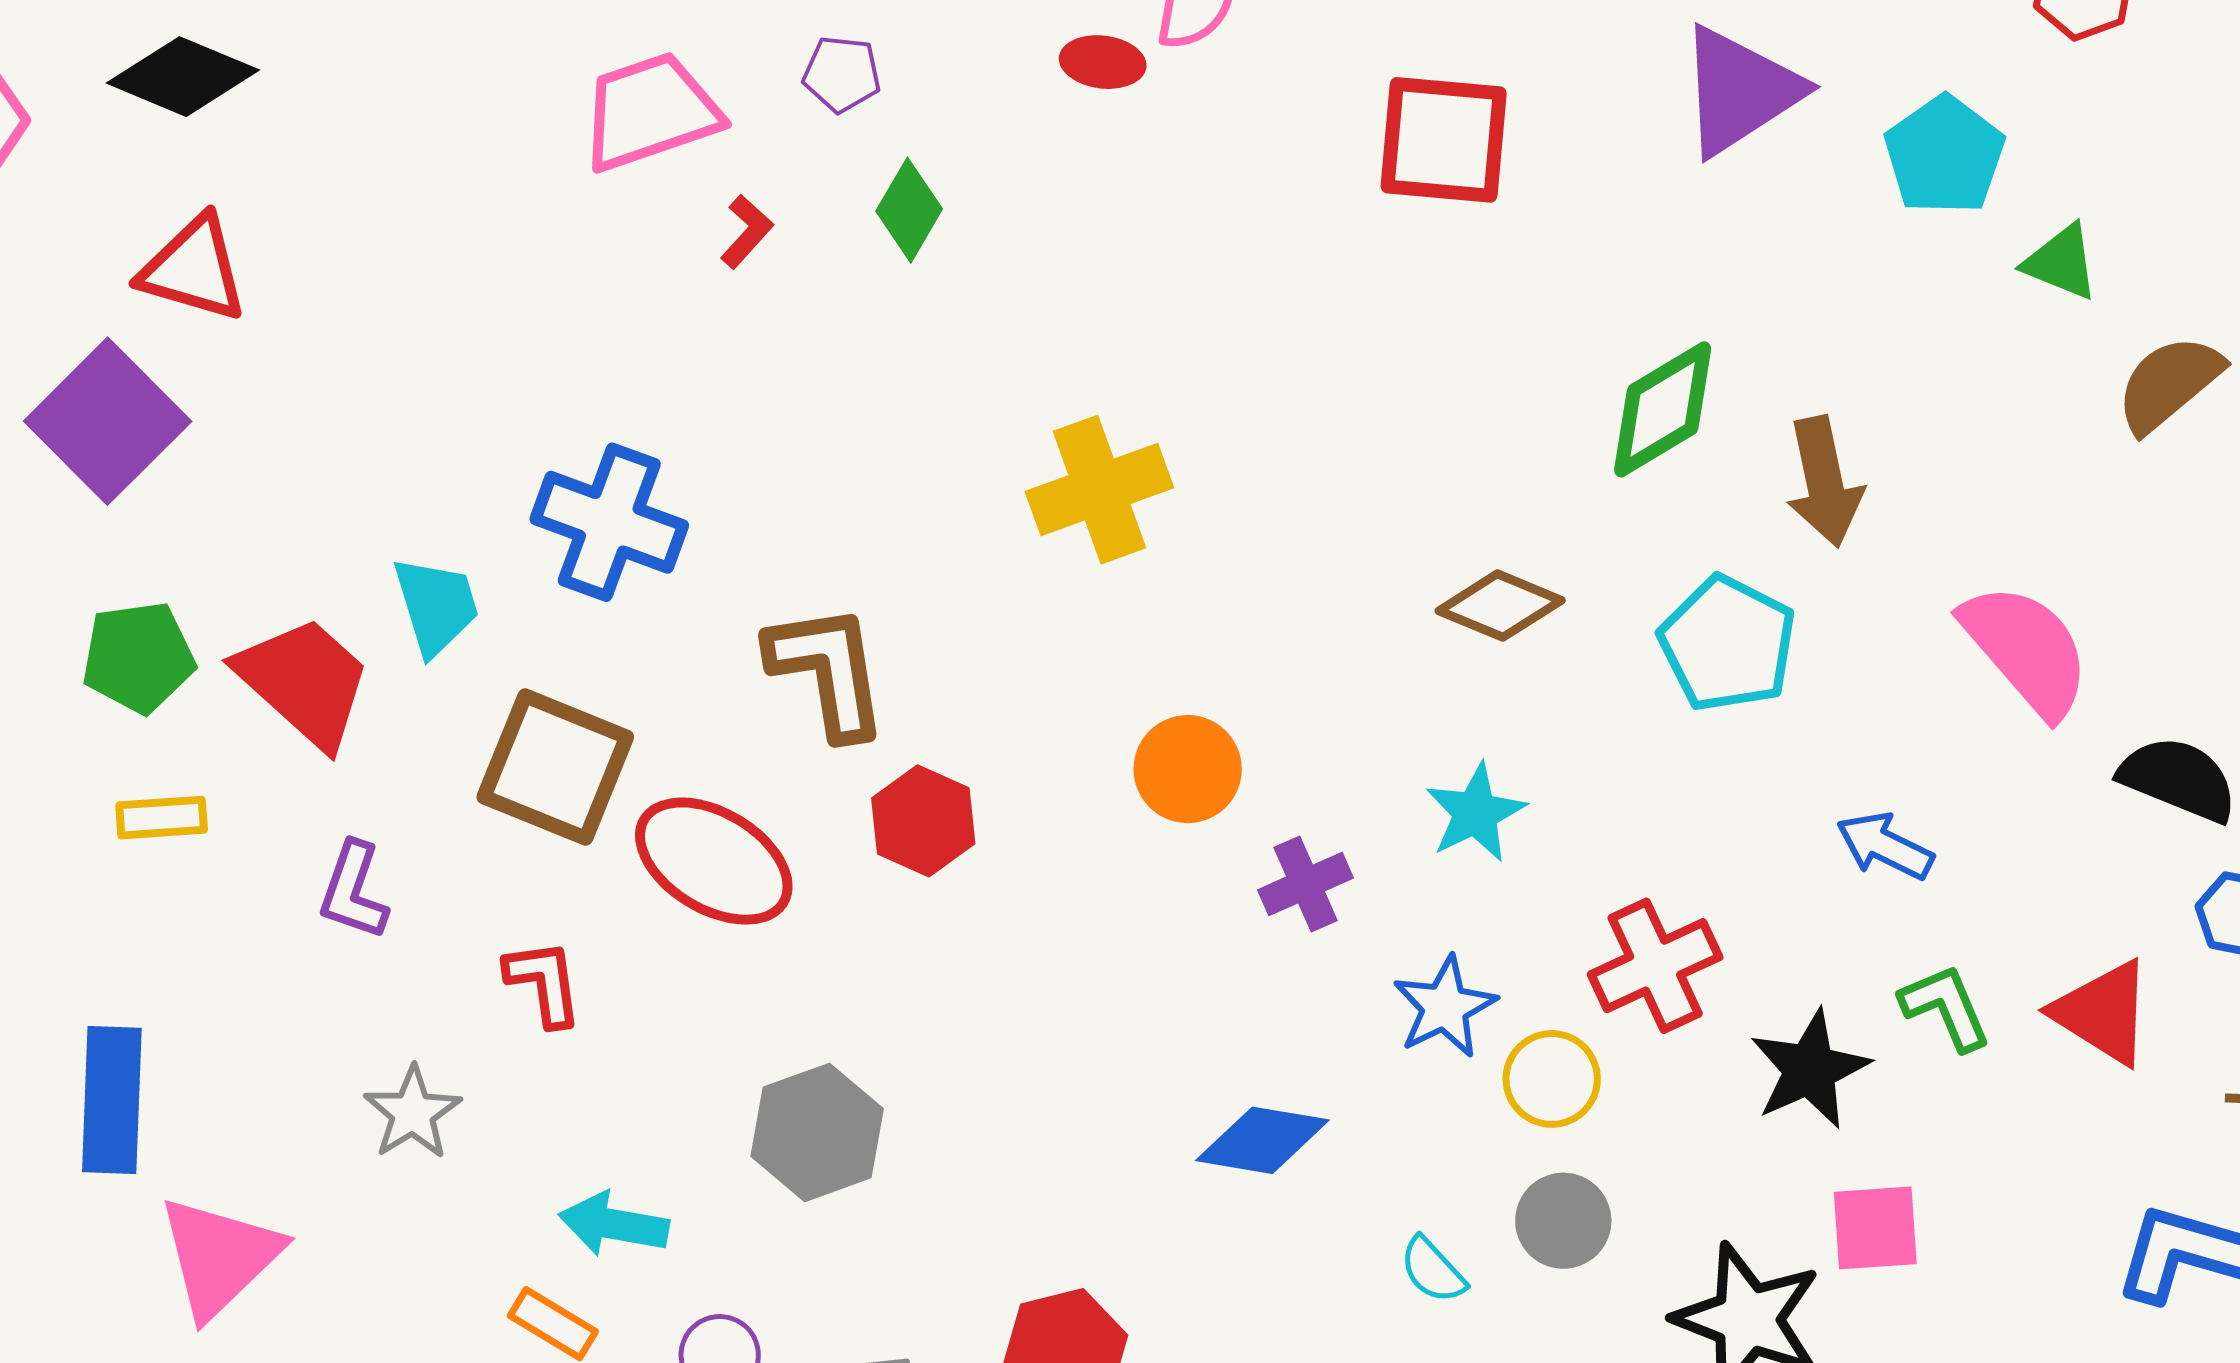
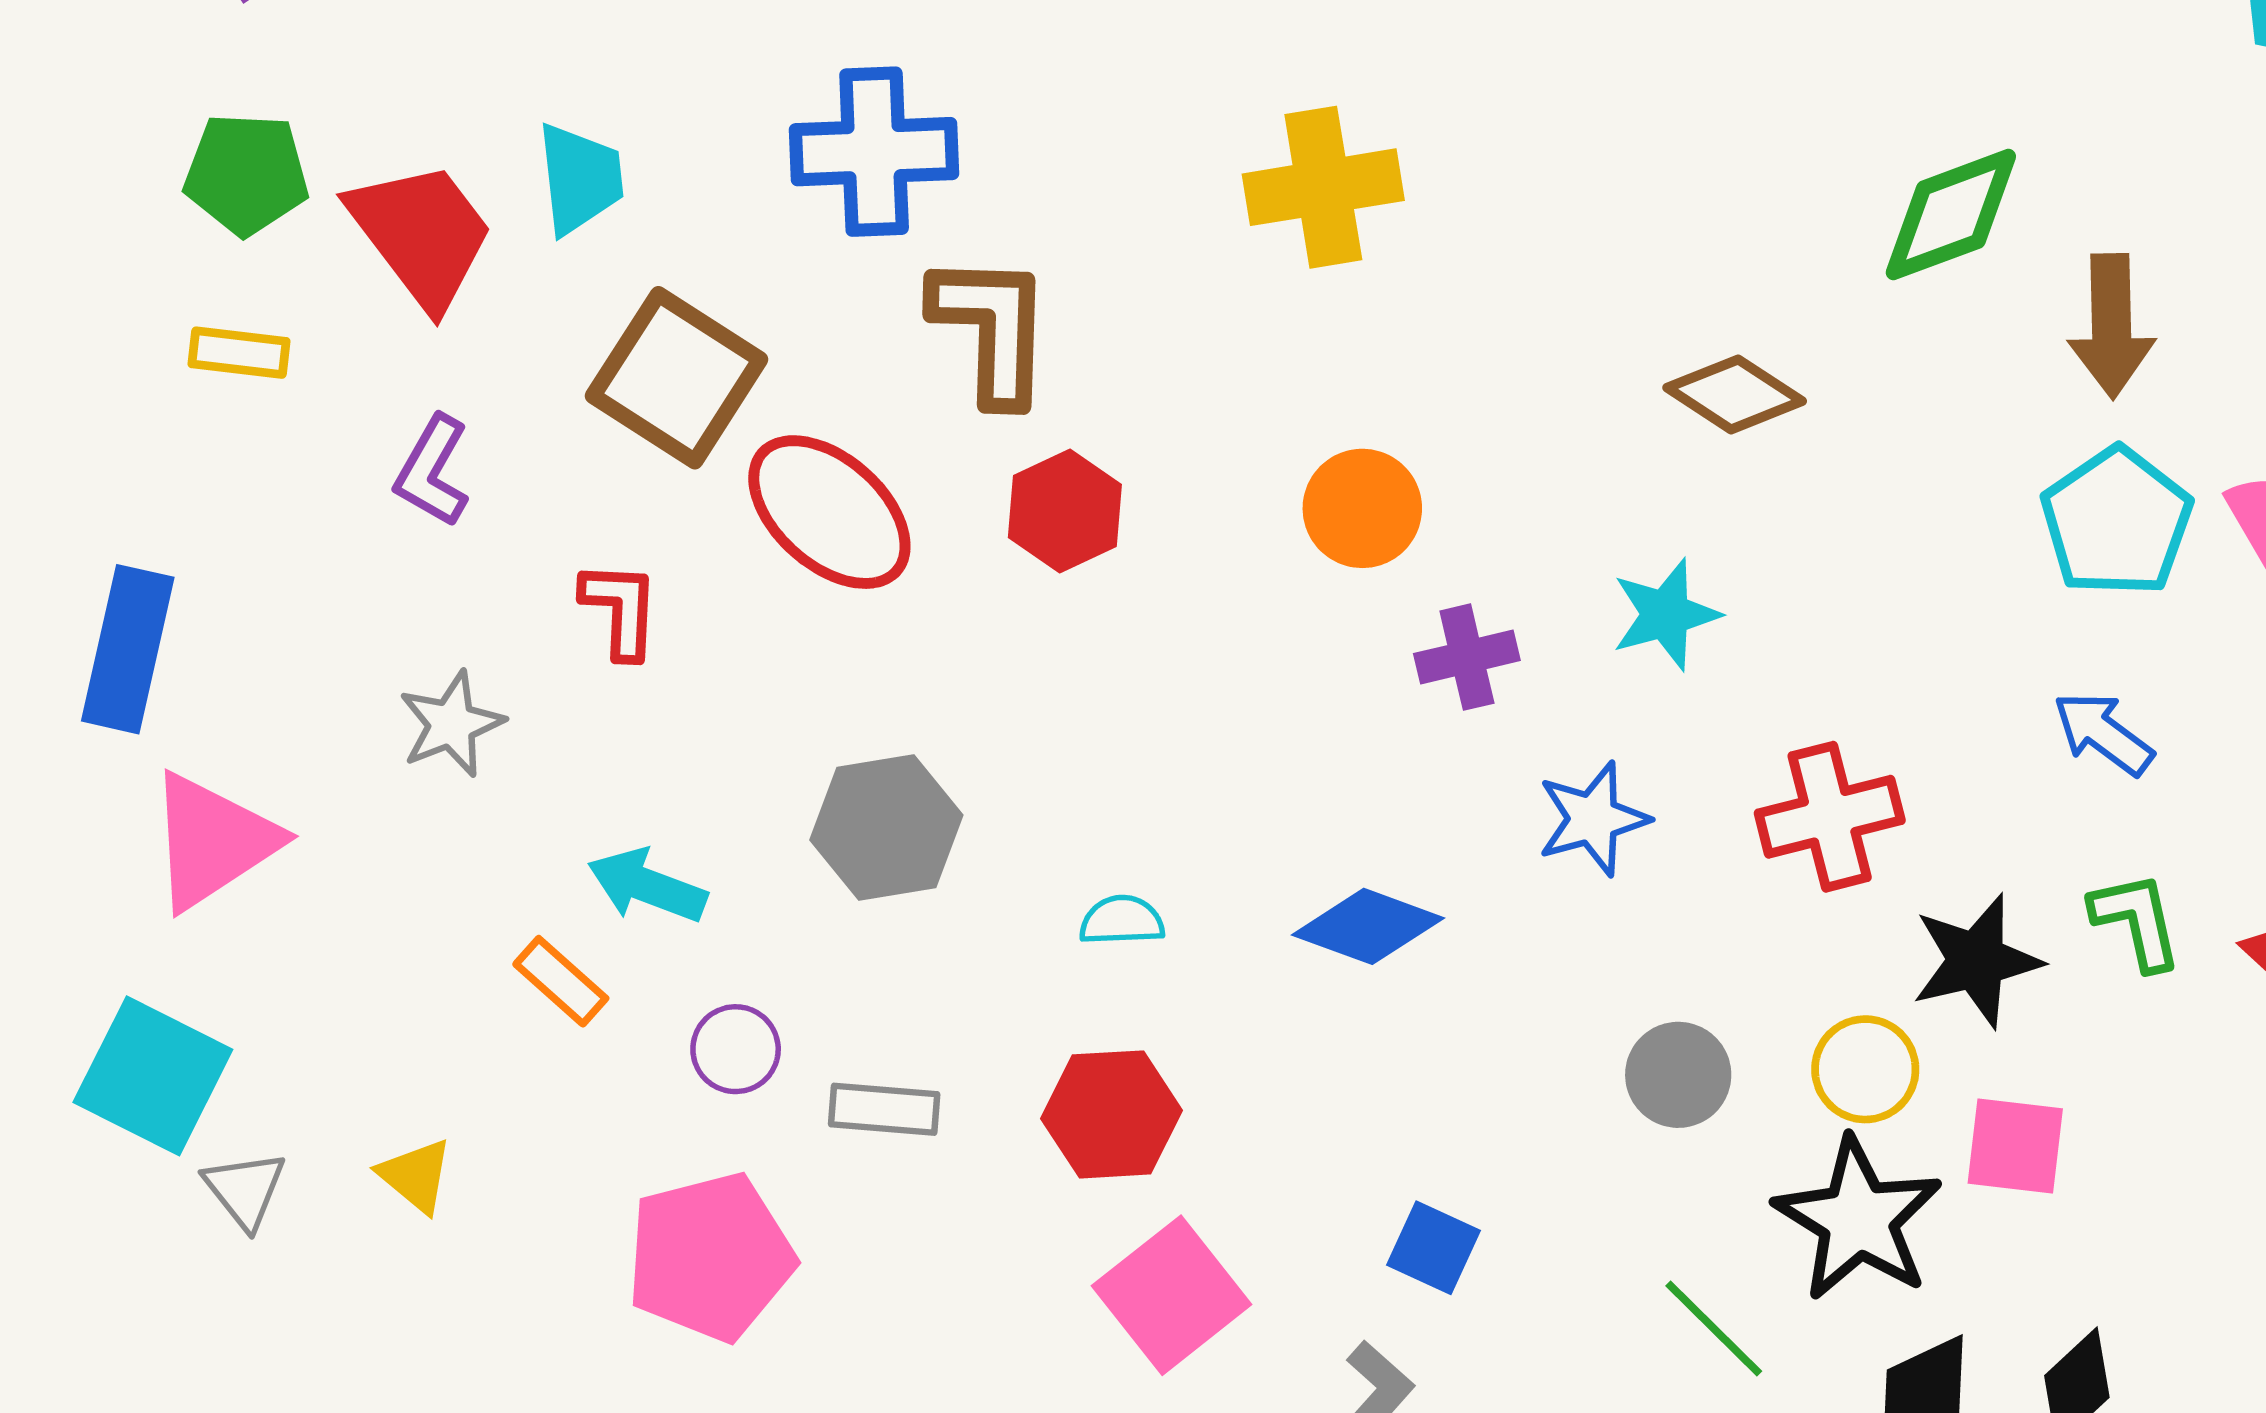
blue cross: (609, 522) -> (874, 152), moved, turned -33
cyan pentagon: (1728, 644) -> (2117, 522), moved
yellow circle: (1552, 1079) -> (1865, 1069), moved
cyan semicircle: (1433, 1270) -> (1122, 920), moved, turned 120

